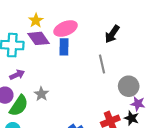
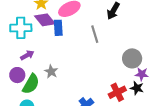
blue rectangle: (64, 47) -> (58, 28), moved
gray line: (102, 64) -> (95, 34), moved

